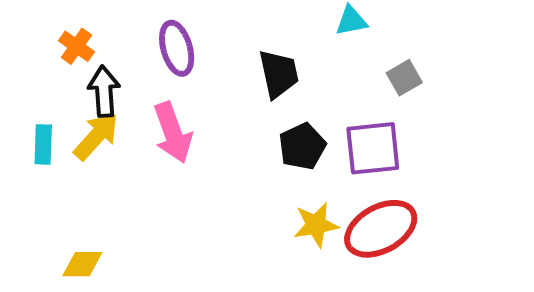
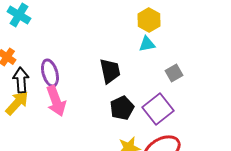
purple ellipse: (177, 48) -> (50, 73), moved
purple square: (373, 148) -> (158, 109), turned -32

